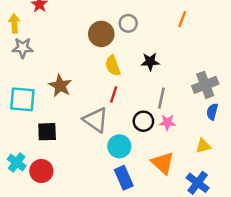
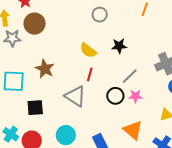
brown circle: (101, 34) -> (35, 24), moved
yellow semicircle: (113, 66) -> (88, 50), turned -30
gray line: (161, 98) -> (130, 76), turned 36
cyan circle: (119, 146) -> (66, 135), moved

